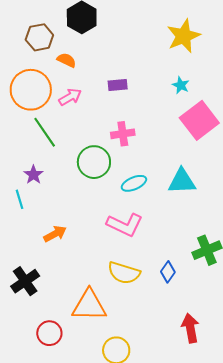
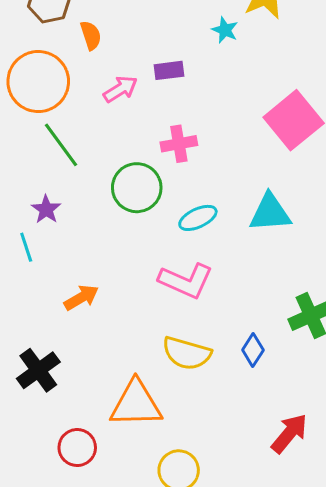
orange semicircle: (67, 60) -> (91, 35), turned 48
cyan star: (181, 85) -> (225, 30), moved
pink arrow: (70, 97) -> (120, 89), moved
red arrow: (190, 328) -> (289, 433), turned 52

